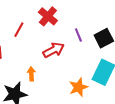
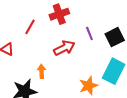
red cross: (48, 16) -> (59, 14), turned 30

